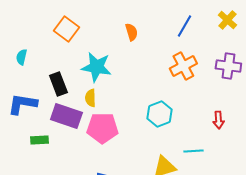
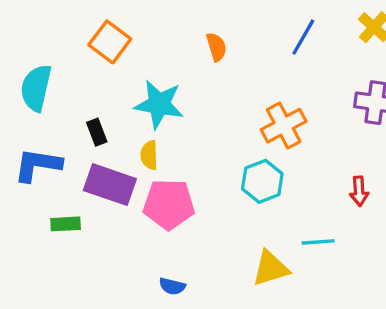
cyan semicircle: (21, 57) -> (36, 88), size x1.8
orange cross: (183, 66) -> (284, 126), moved
black rectangle: (58, 84) -> (97, 132), size x0.7

